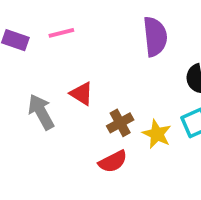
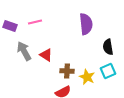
gray arrow: (41, 112) -> (24, 51), moved
brown cross: (120, 123) -> (67, 71), turned 32

